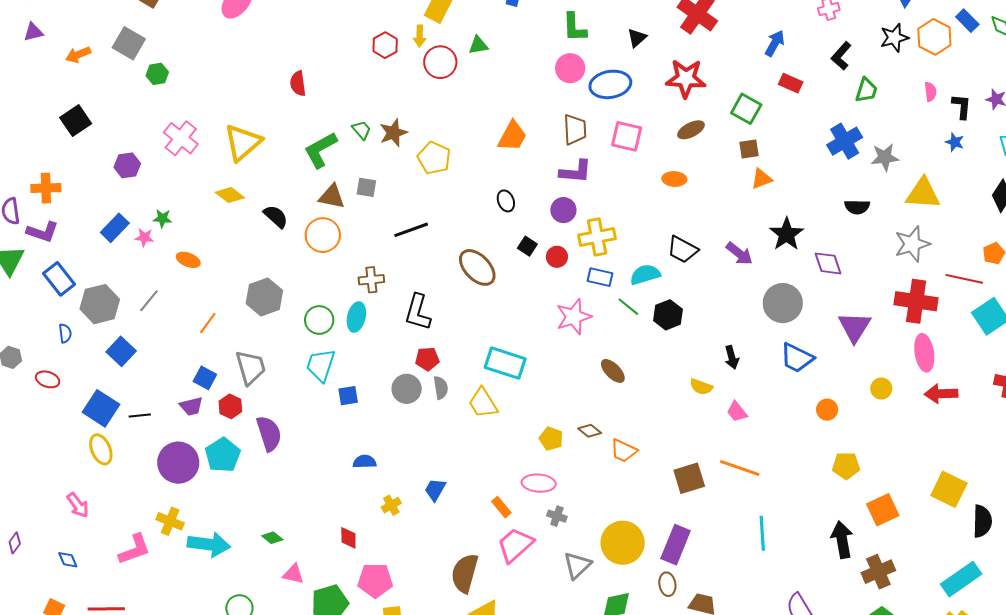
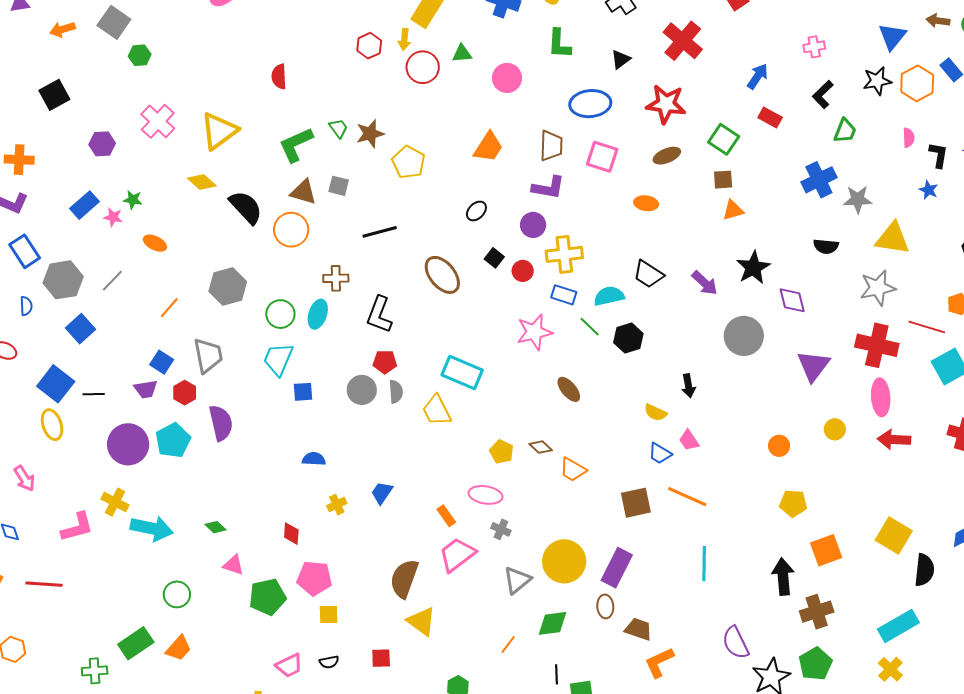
pink circle: (570, 68) -> (507, 78), moved
black ellipse: (506, 201) -> (476, 211), turned 60
black semicircle: (276, 216) -> (246, 207), size x1.4
blue trapezoid: (797, 358) -> (660, 453), moved, size x0.7

